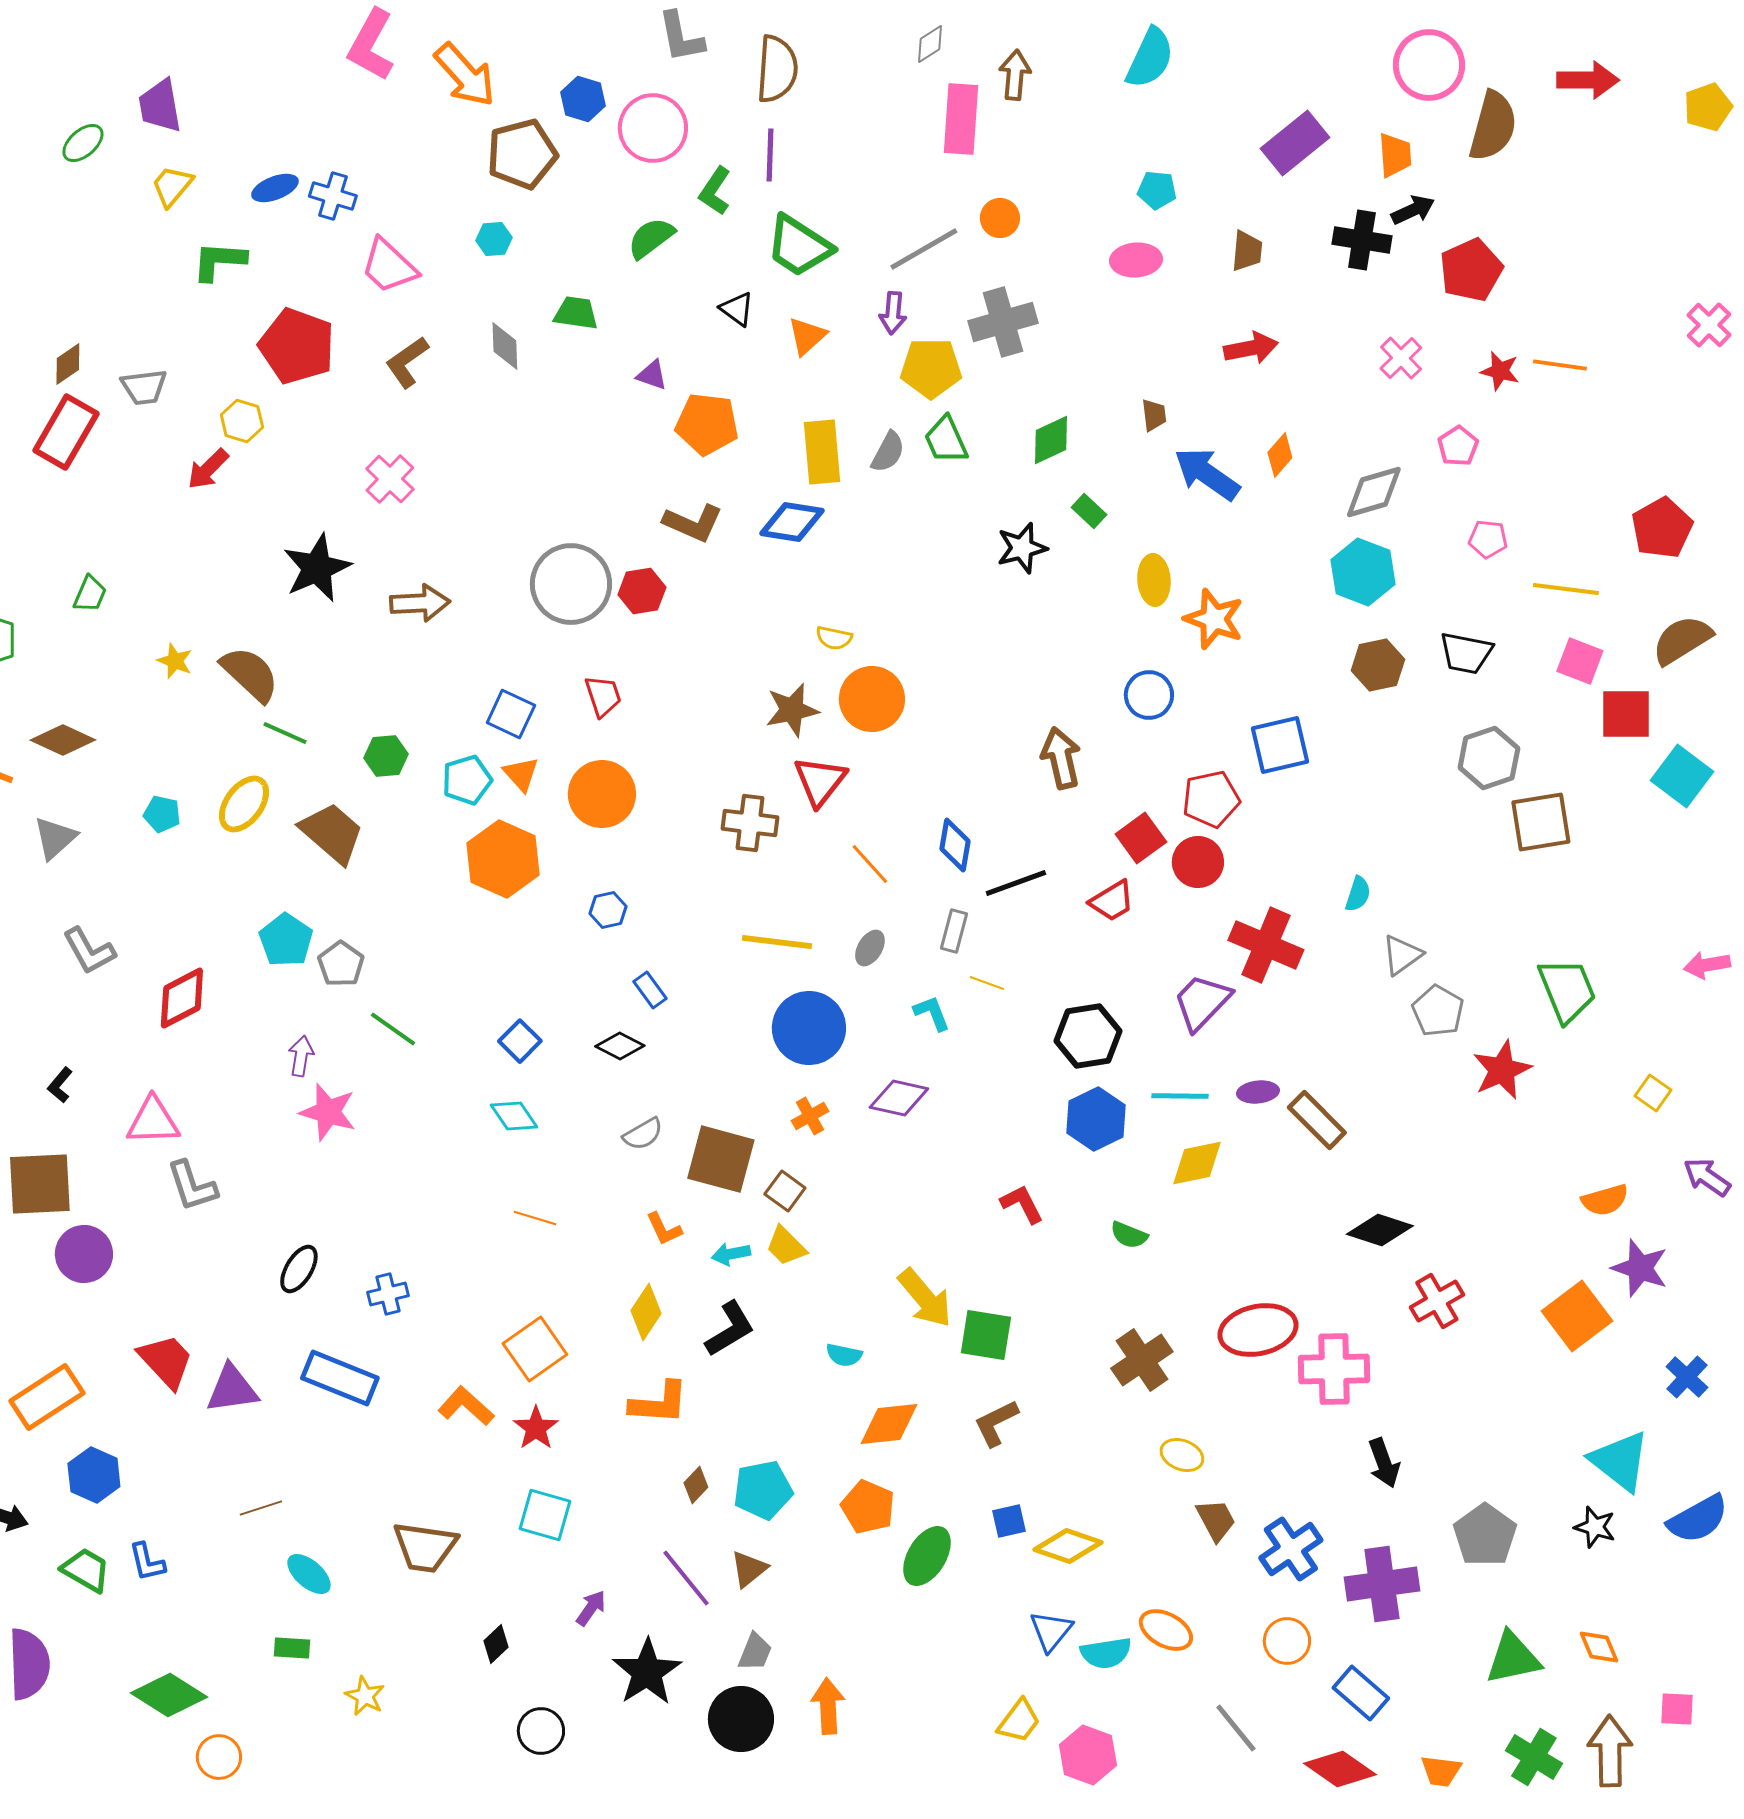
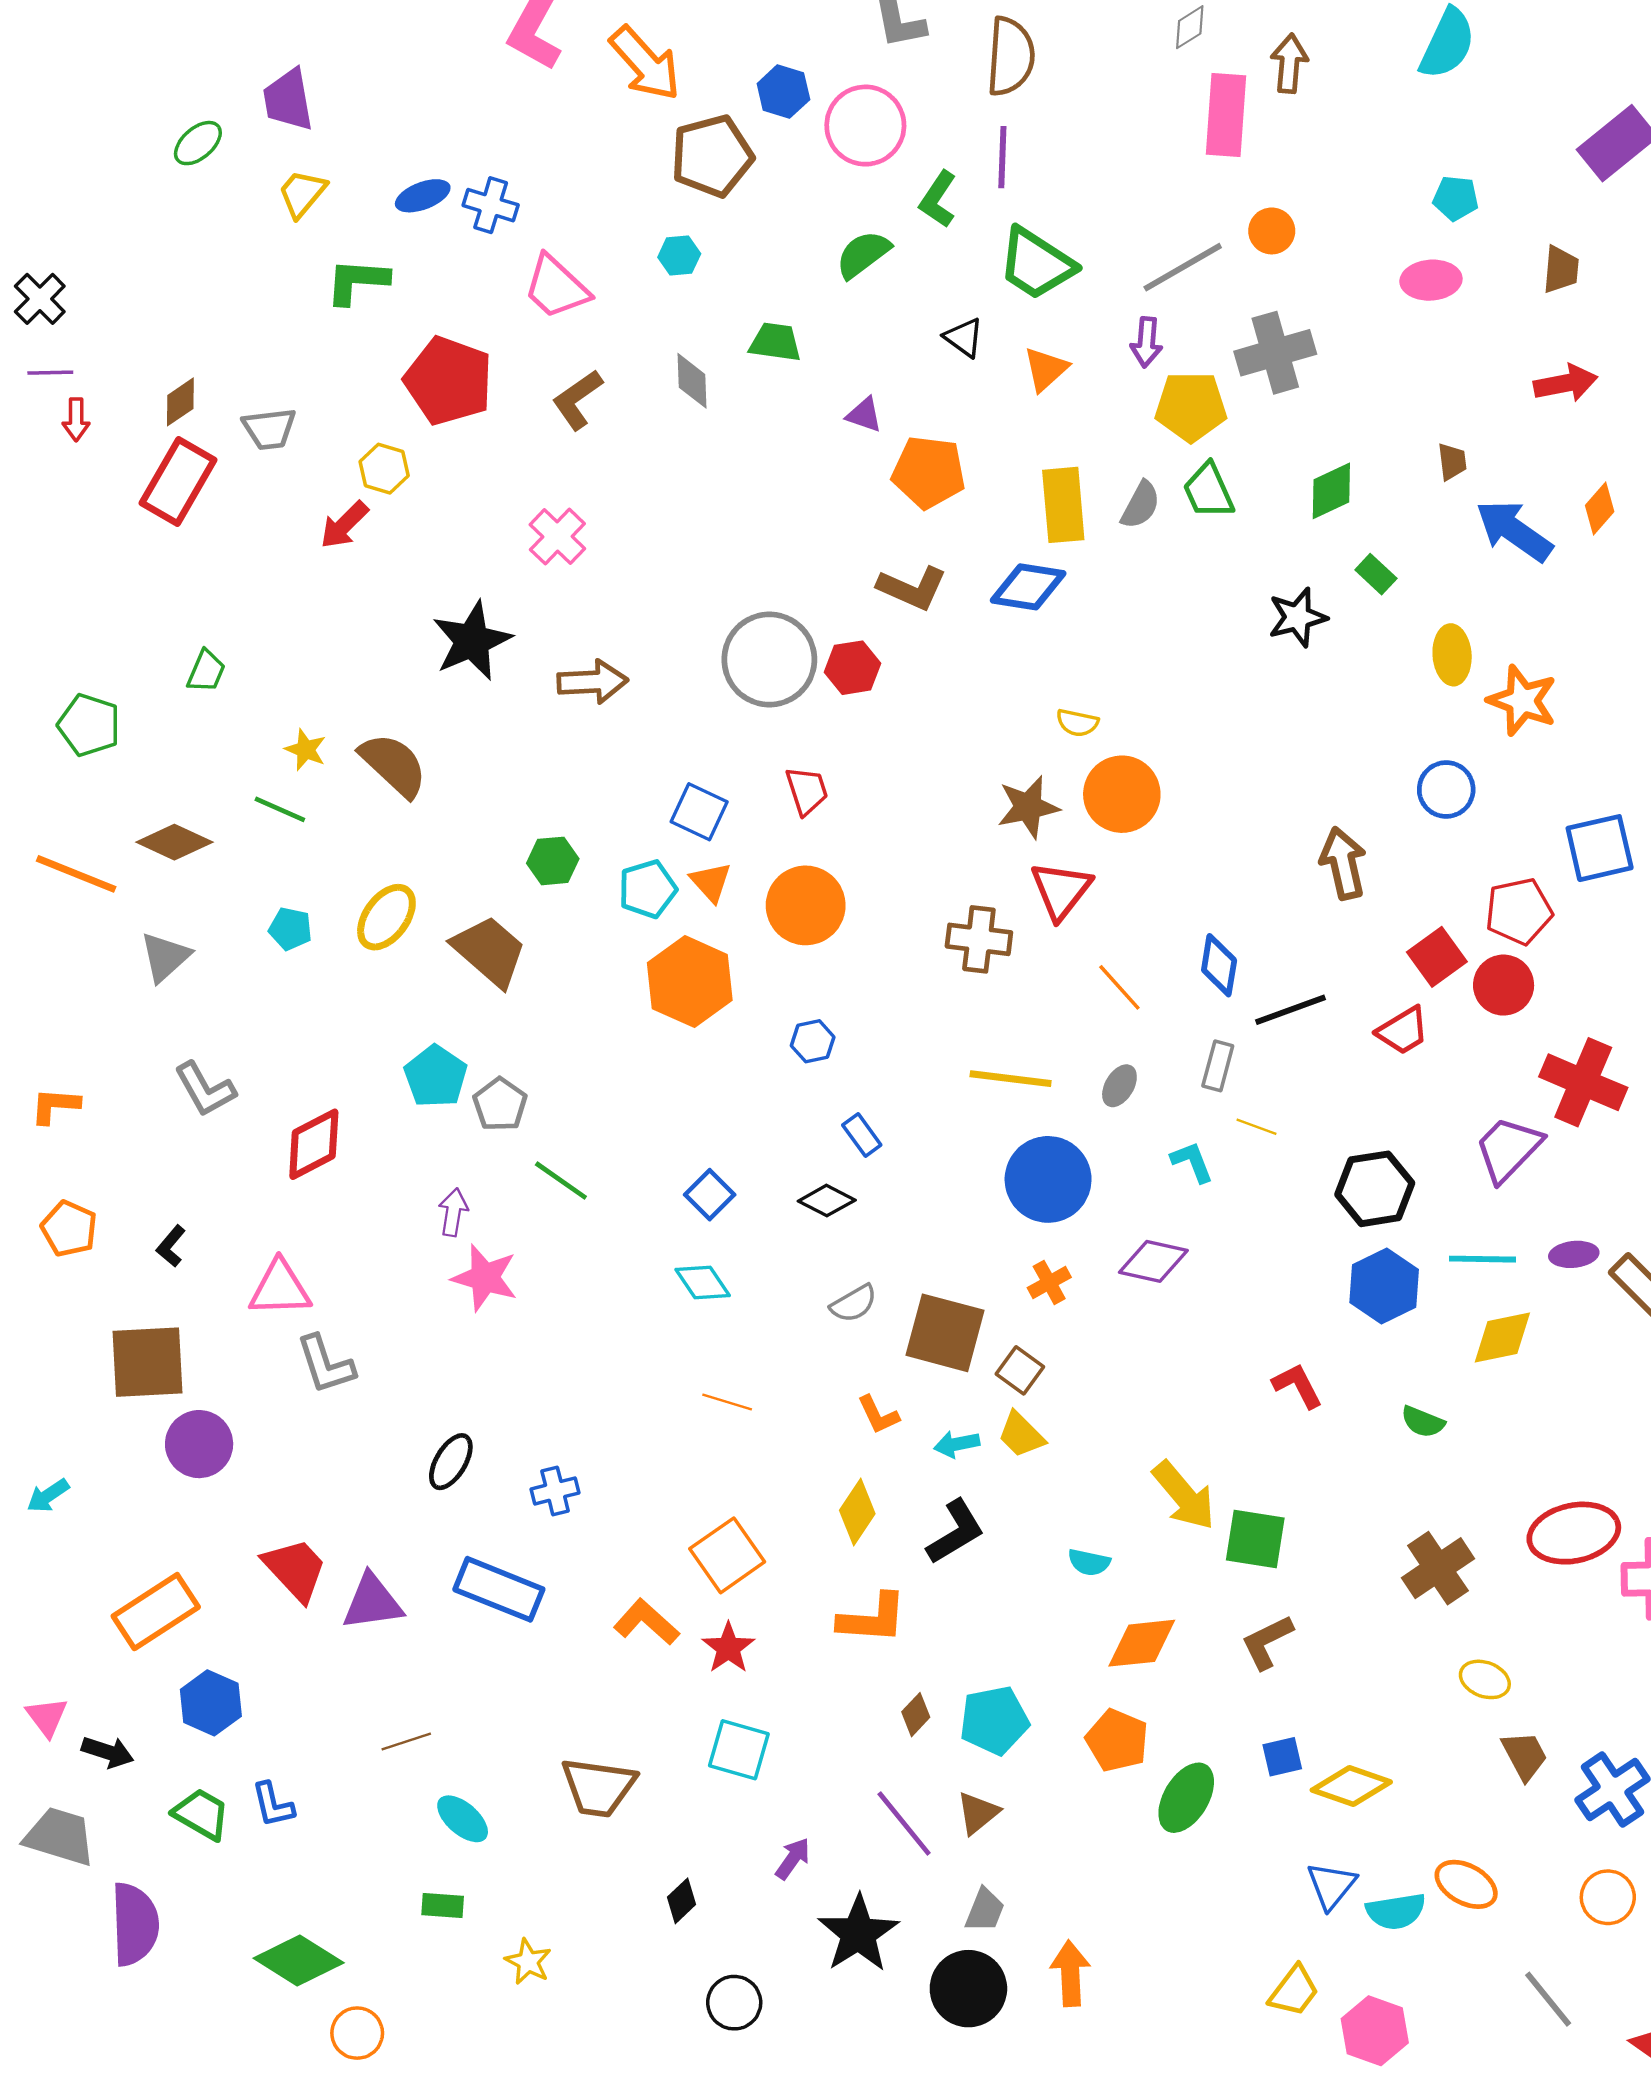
green line: (285, 733) -> (280, 809), moved

